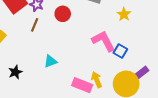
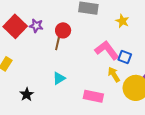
brown line: (35, 25) -> (58, 43), moved
yellow arrow: (97, 80) -> (114, 74), moved

